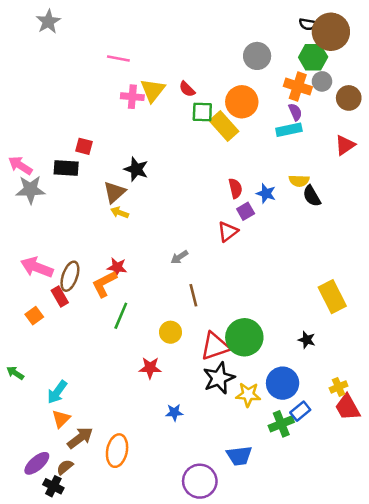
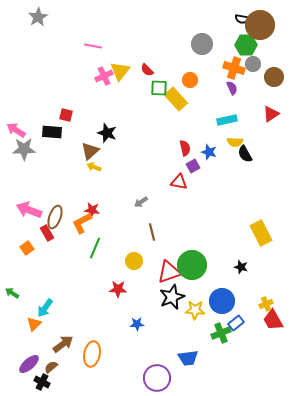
pink cross: (132, 97) -> (104, 76), turned -30
orange circle: (242, 102) -> (190, 80), size x0.6
cyan rectangle: (289, 130) -> (227, 120), moved
red triangle: (228, 232) -> (179, 182), turned 48
orange triangle: (61, 419) -> (34, 324), moved

